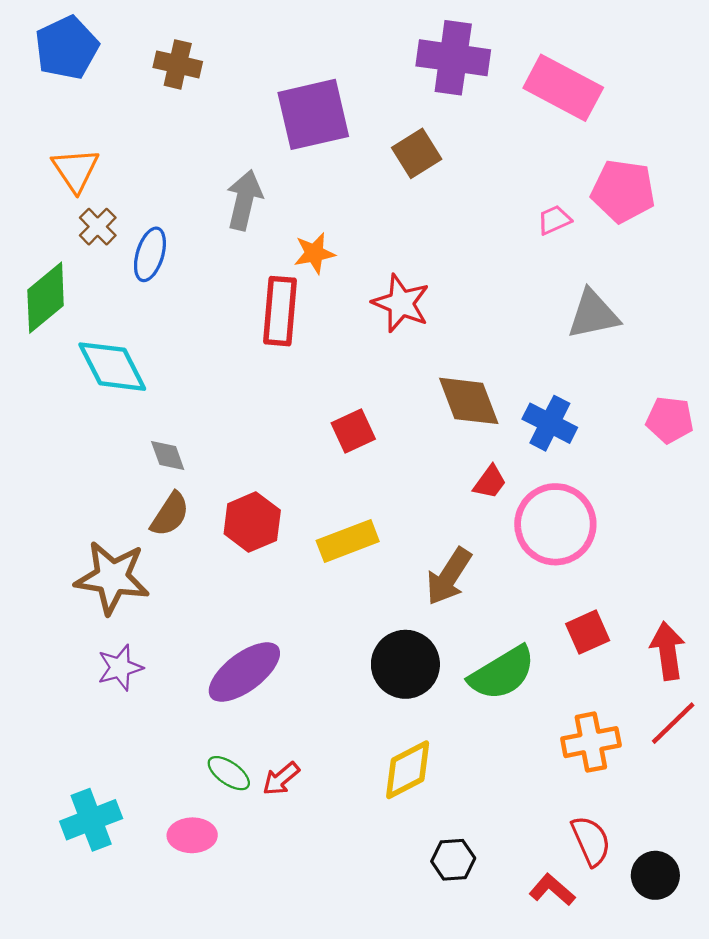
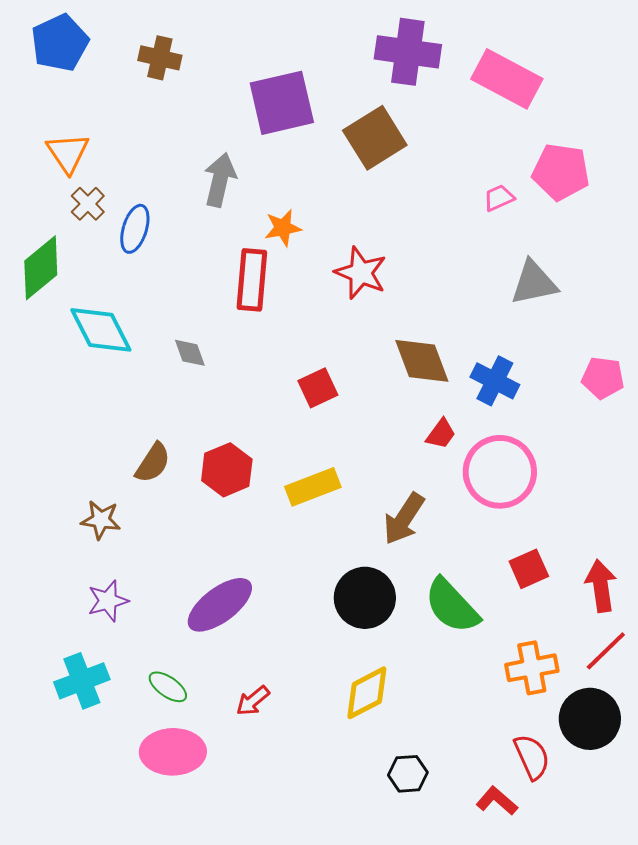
brown square: (417, 153) -> (375, 138), size x1.4
gray diamond: (168, 455) -> (190, 353), moved
brown star: (112, 578) -> (101, 520), size x0.6
green semicircle: (502, 673) -> (452, 606), turned 78
green ellipse: (229, 773) -> (168, 687), moved
cyan cross: (91, 820) -> (82, 681), moved
pink ellipse: (192, 835) -> (173, 752), size x1.5
black circle: (655, 875) -> (590, 719), moved, size x1.4

